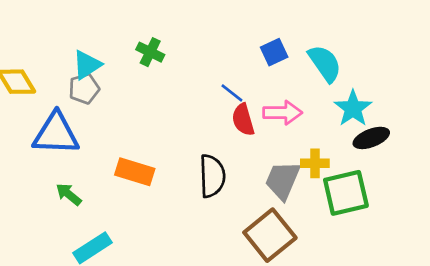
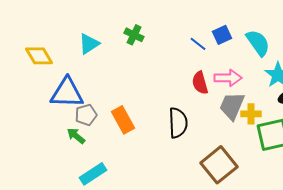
gray pentagon: (84, 89) -> (86, 115), moved
blue line: (232, 93) -> (198, 44), moved
orange rectangle: (135, 172) -> (123, 120), turned 44
gray trapezoid: (283, 180) -> (232, 106), moved

